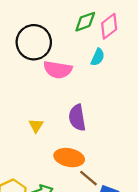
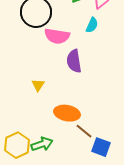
purple semicircle: (77, 118) -> (74, 61), moved

